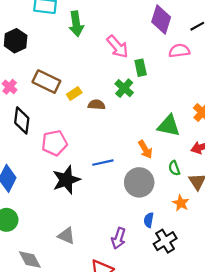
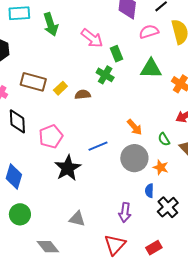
green triangle: (169, 126) -> (151, 69), moved
orange star: (181, 203) -> (161, 167), moved

